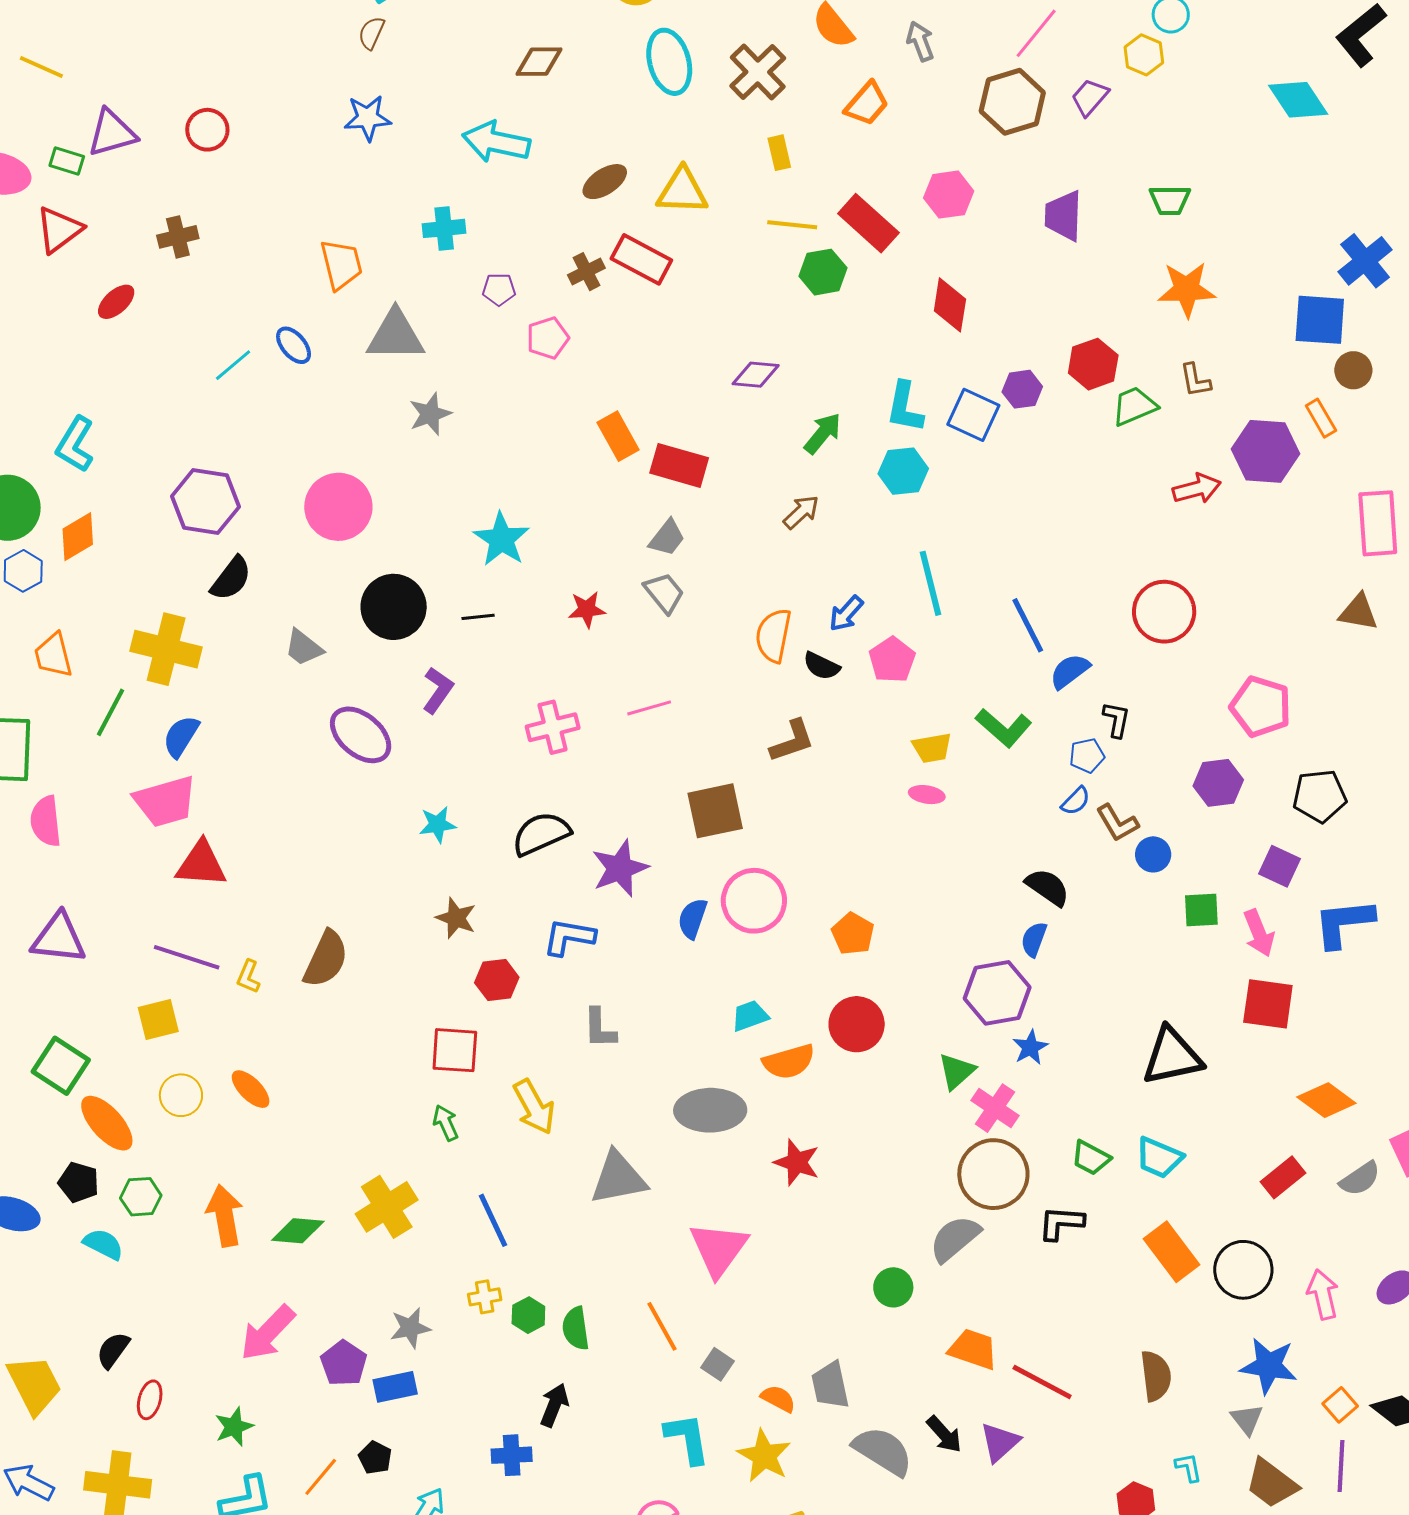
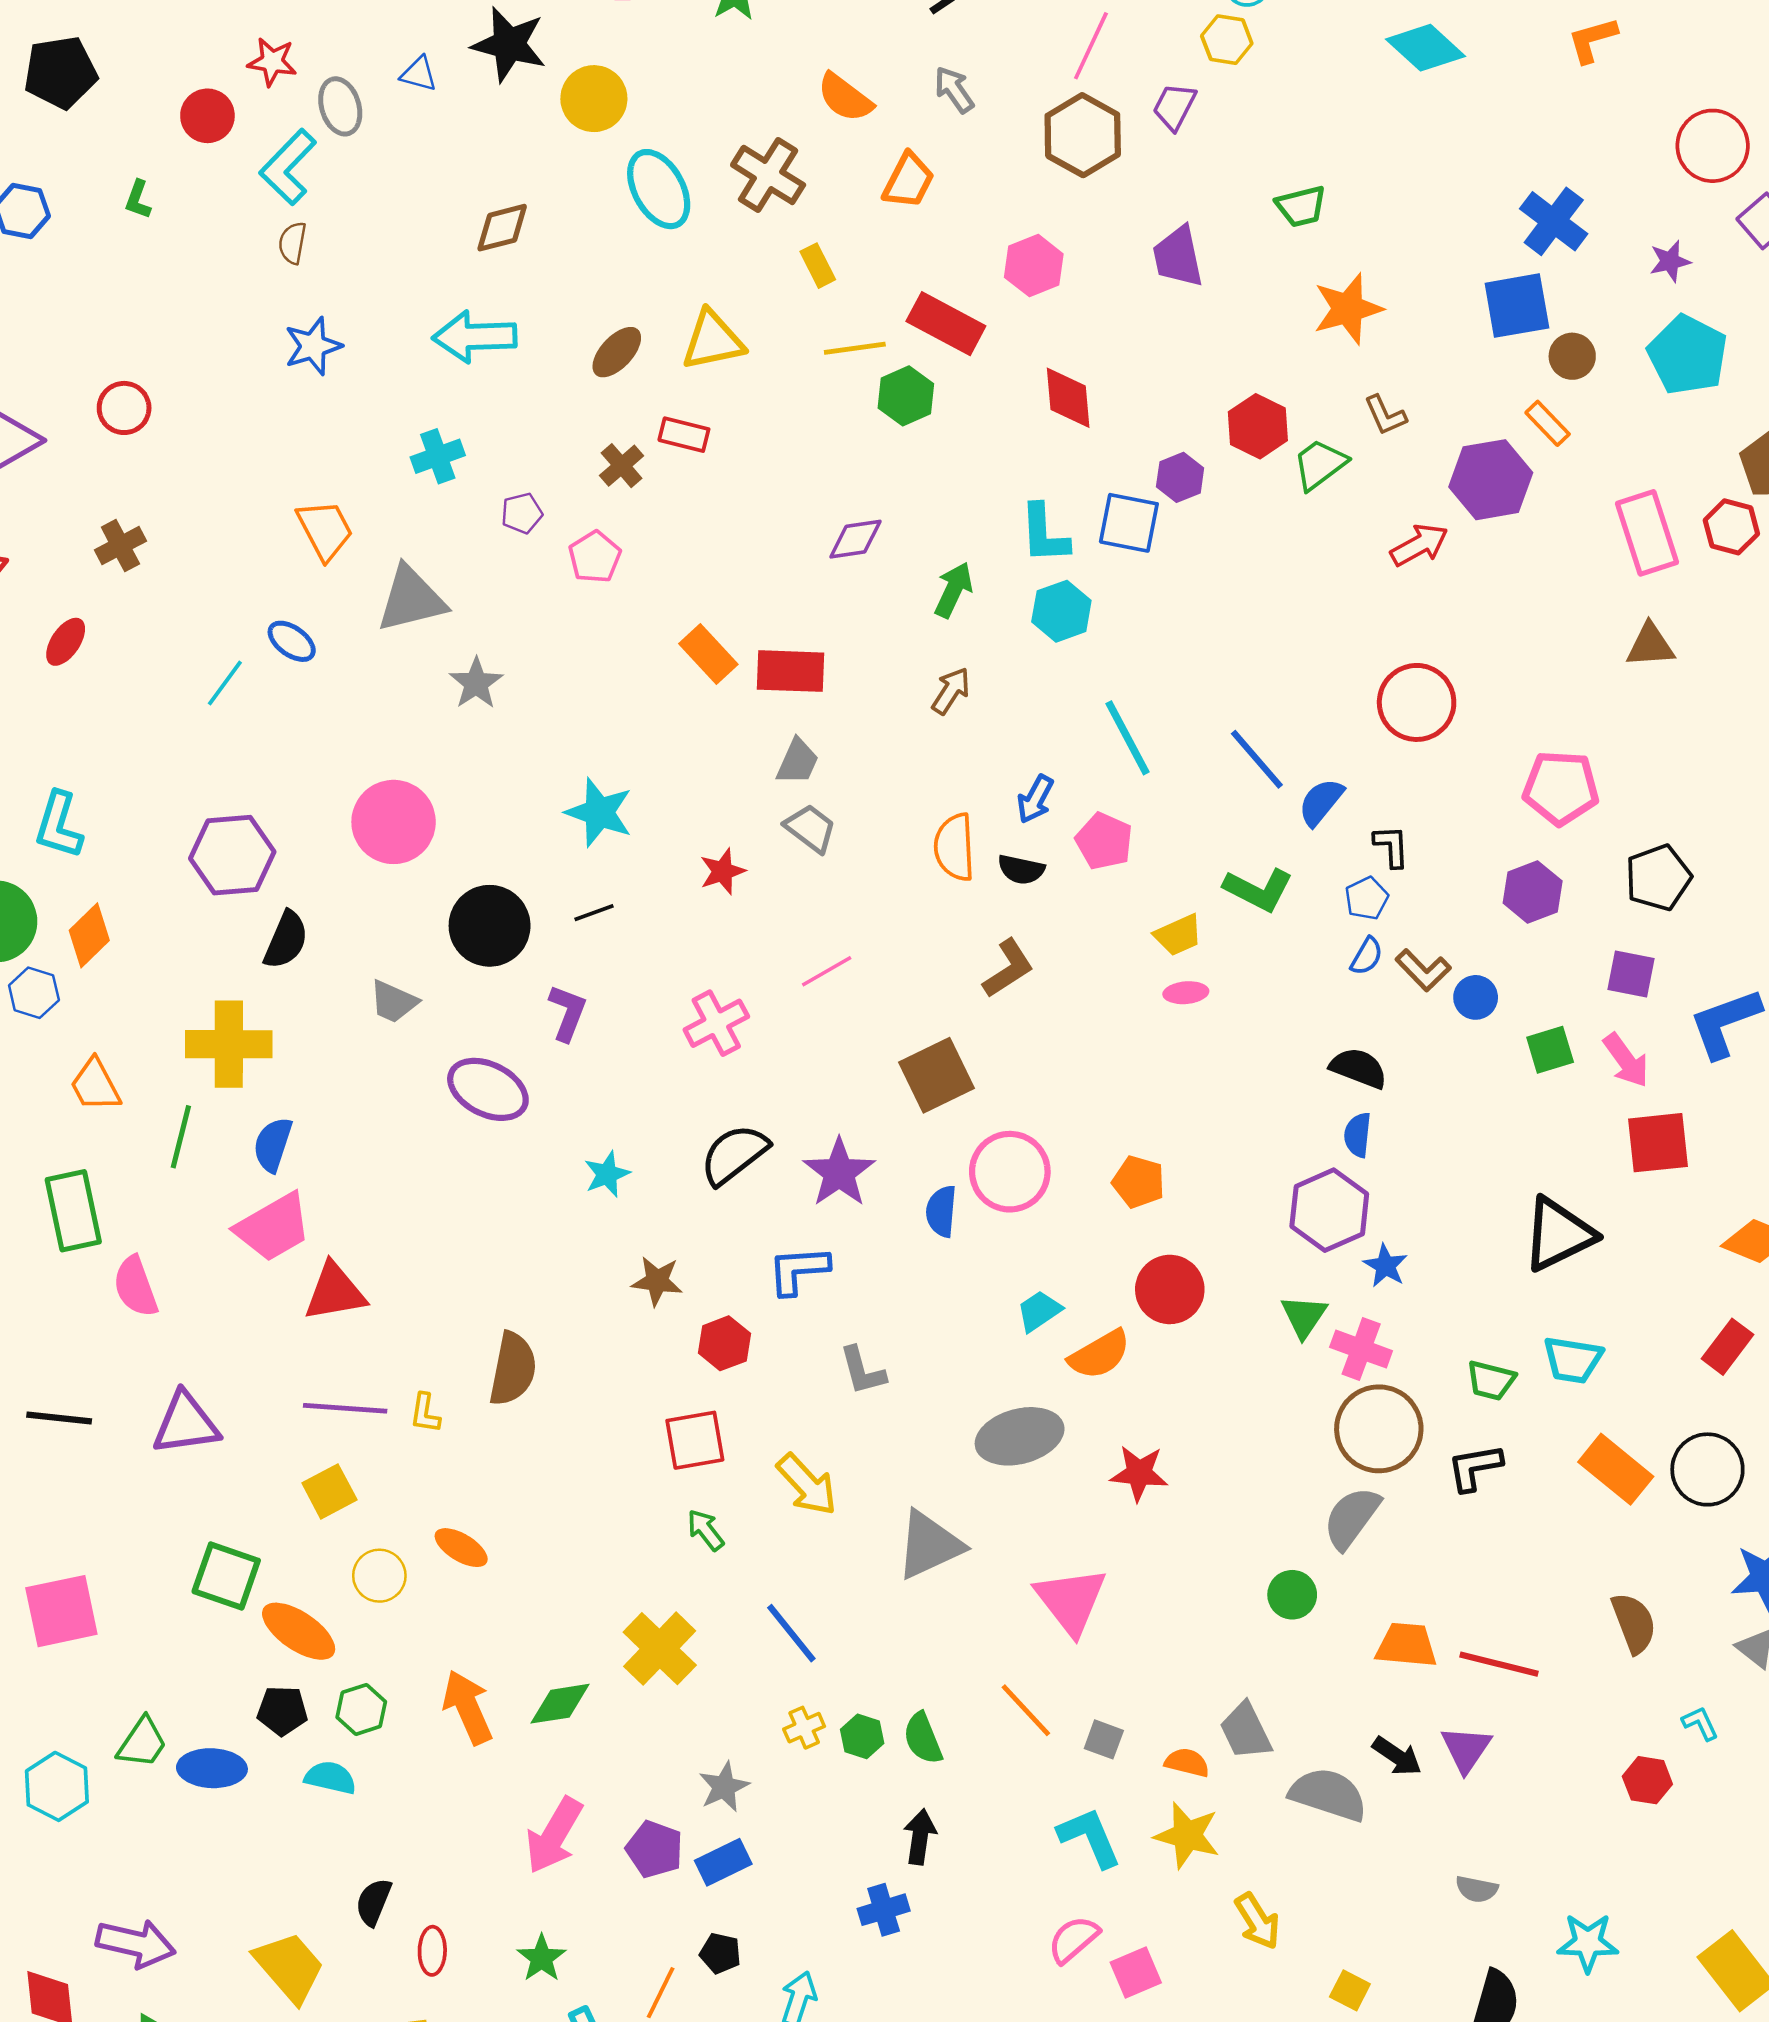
red rectangle: (641, 259) -> (684, 435), size x0.7

